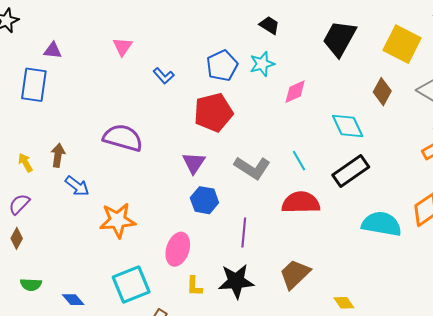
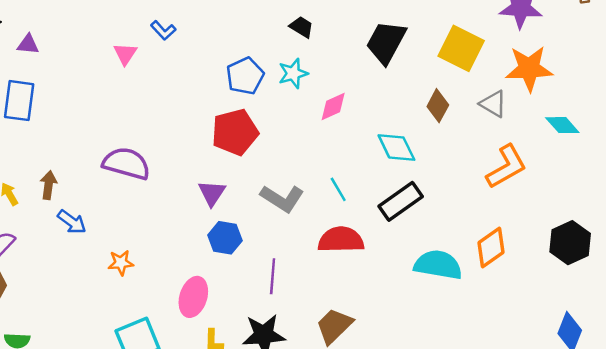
purple triangle: (53, 50) -> (28, 44), moved
blue L-shape: (164, 76) -> (163, 30), moved
orange star: (118, 220) -> (121, 263), size x0.6

